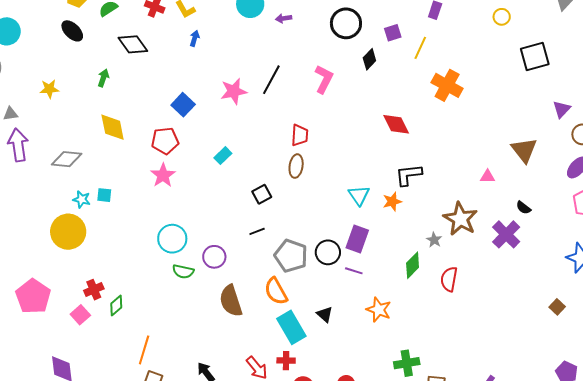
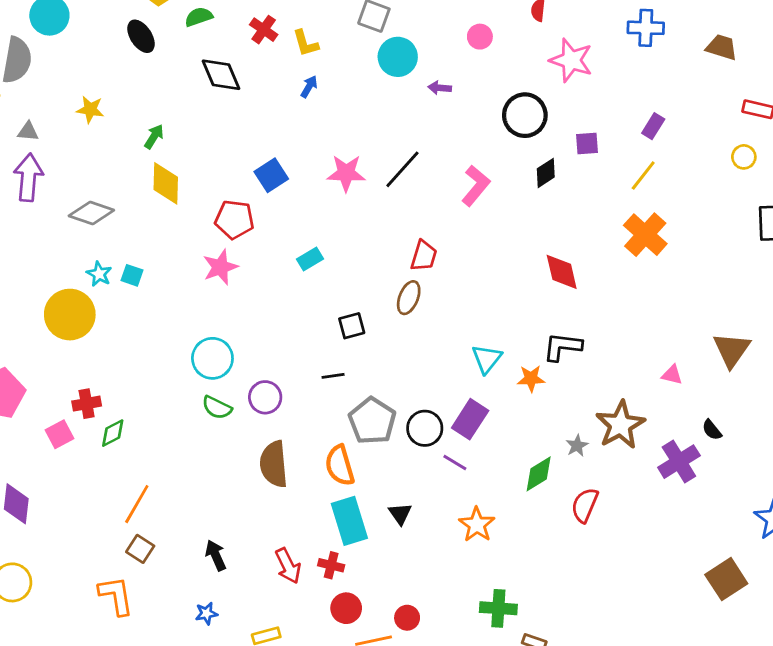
yellow line: (420, 48) -> (643, 176), moved
green arrow: (103, 78) -> (154, 136), moved
brown square: (557, 307) -> (726, 579), size x1.8

